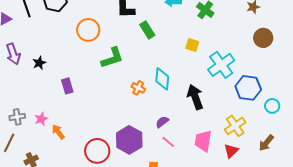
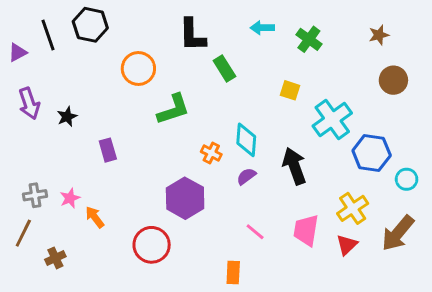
purple semicircle: (162, 122) -> (246, 176), moved
purple hexagon: (129, 140) -> (185, 198), moved
brown arrow: (266, 143) -> (398, 233), size x1.5

